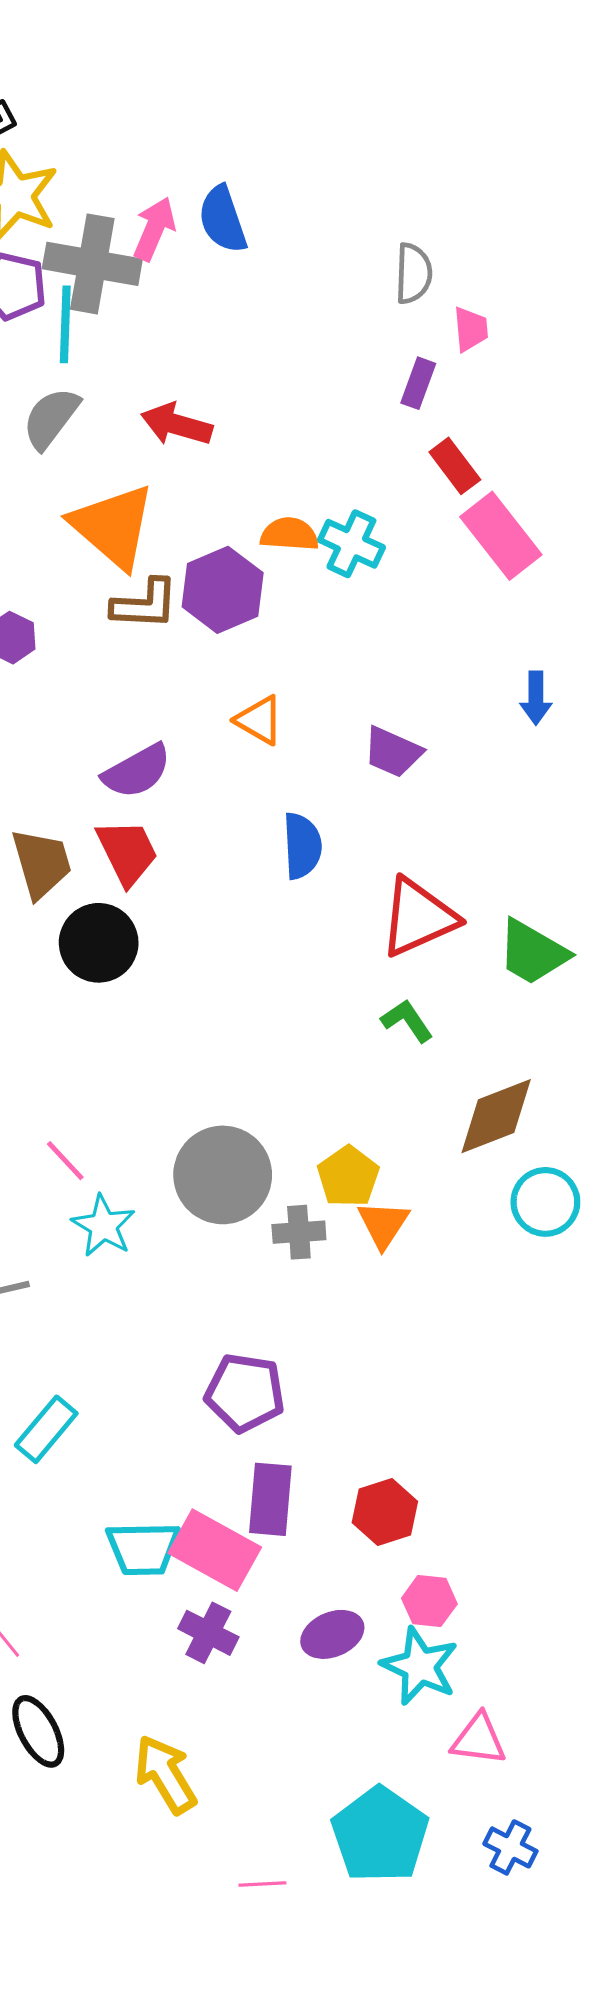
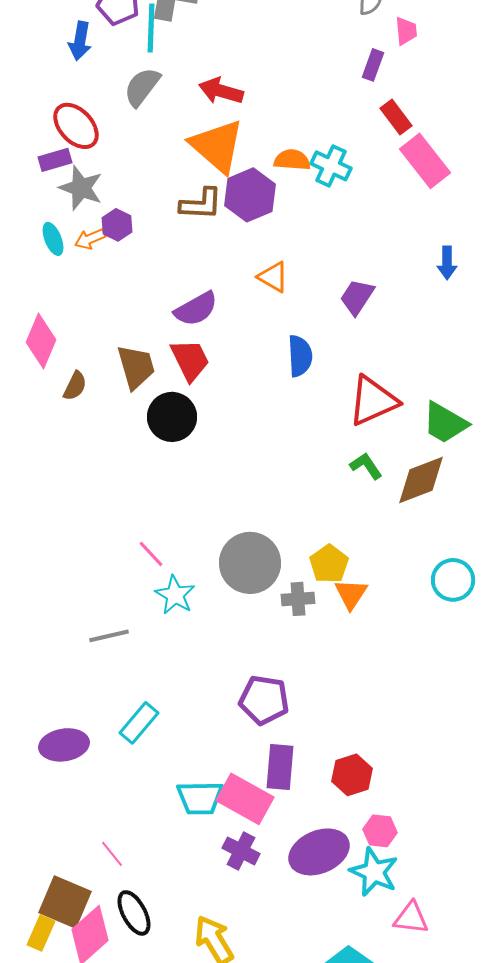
orange triangle: (113, 526) -> (217, 146), moved
purple trapezoid: (393, 752) -> (357, 297), turned 99
brown diamond: (496, 1116) -> (421, 480), moved
purple ellipse: (332, 1634) -> (319, 852), size x1.5

